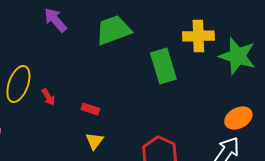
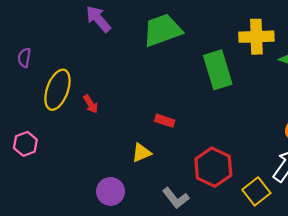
red rectangle: (90, 109) -> (165, 121), moved
yellow triangle: (94, 141) -> (141, 153), turned 30

